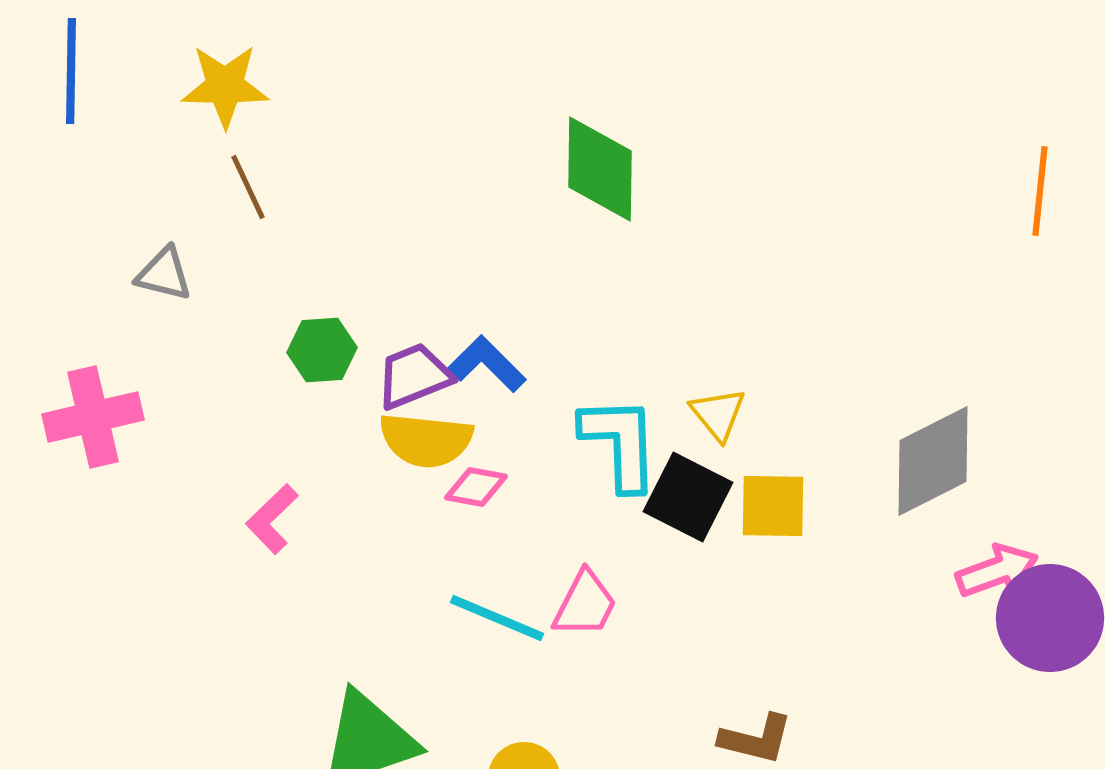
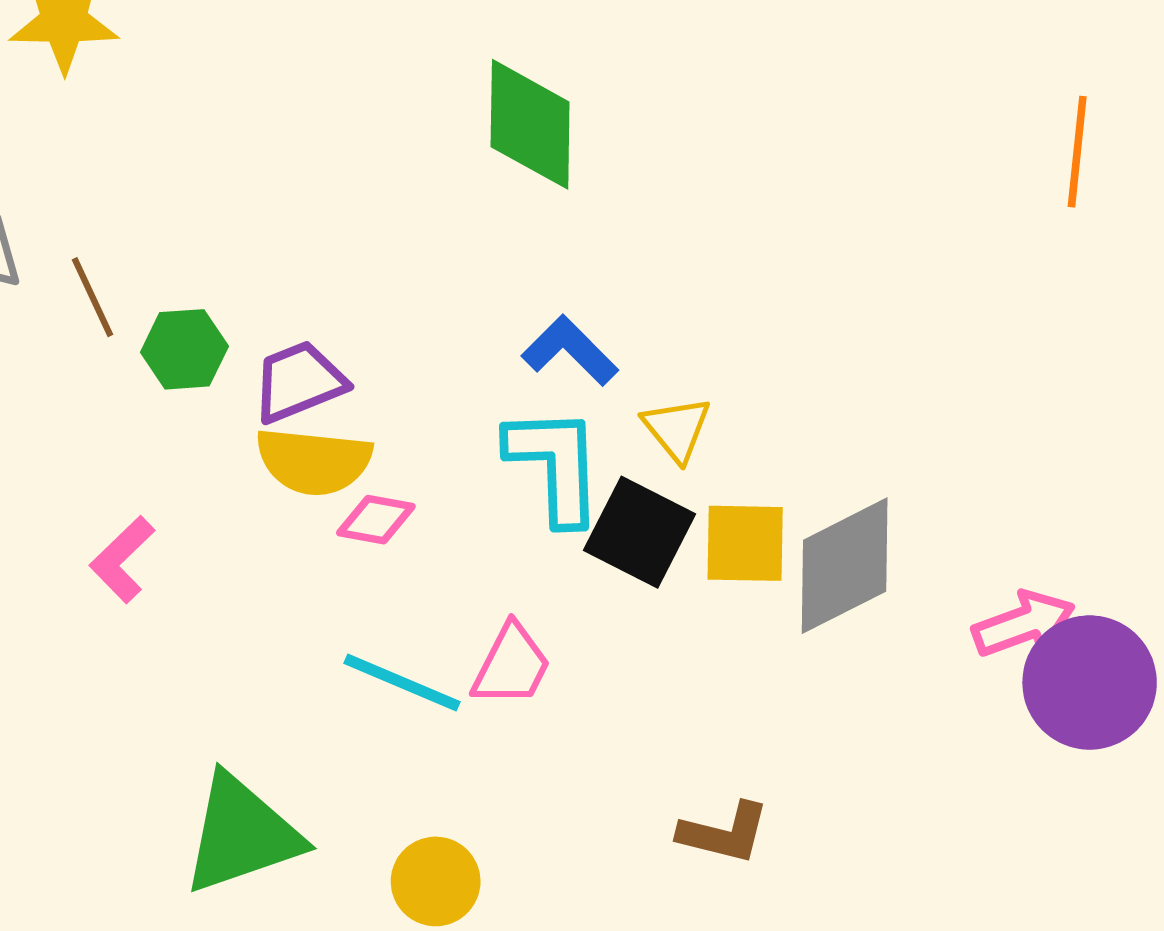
brown line: (248, 187) -> (92, 297), moved
blue L-shape: (487, 364) -> (570, 351), moved
gray diamond: (933, 461) -> (845, 566), moved

